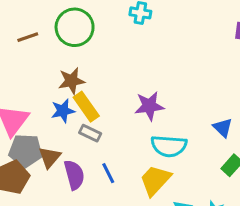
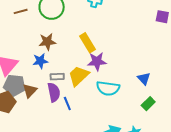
yellow rectangle: (86, 107) -> (88, 43), moved
gray rectangle: (90, 133) -> (57, 77), turned -32
purple semicircle: (74, 175) -> (54, 92), moved
yellow trapezoid: (155, 180) -> (79, 76), moved

